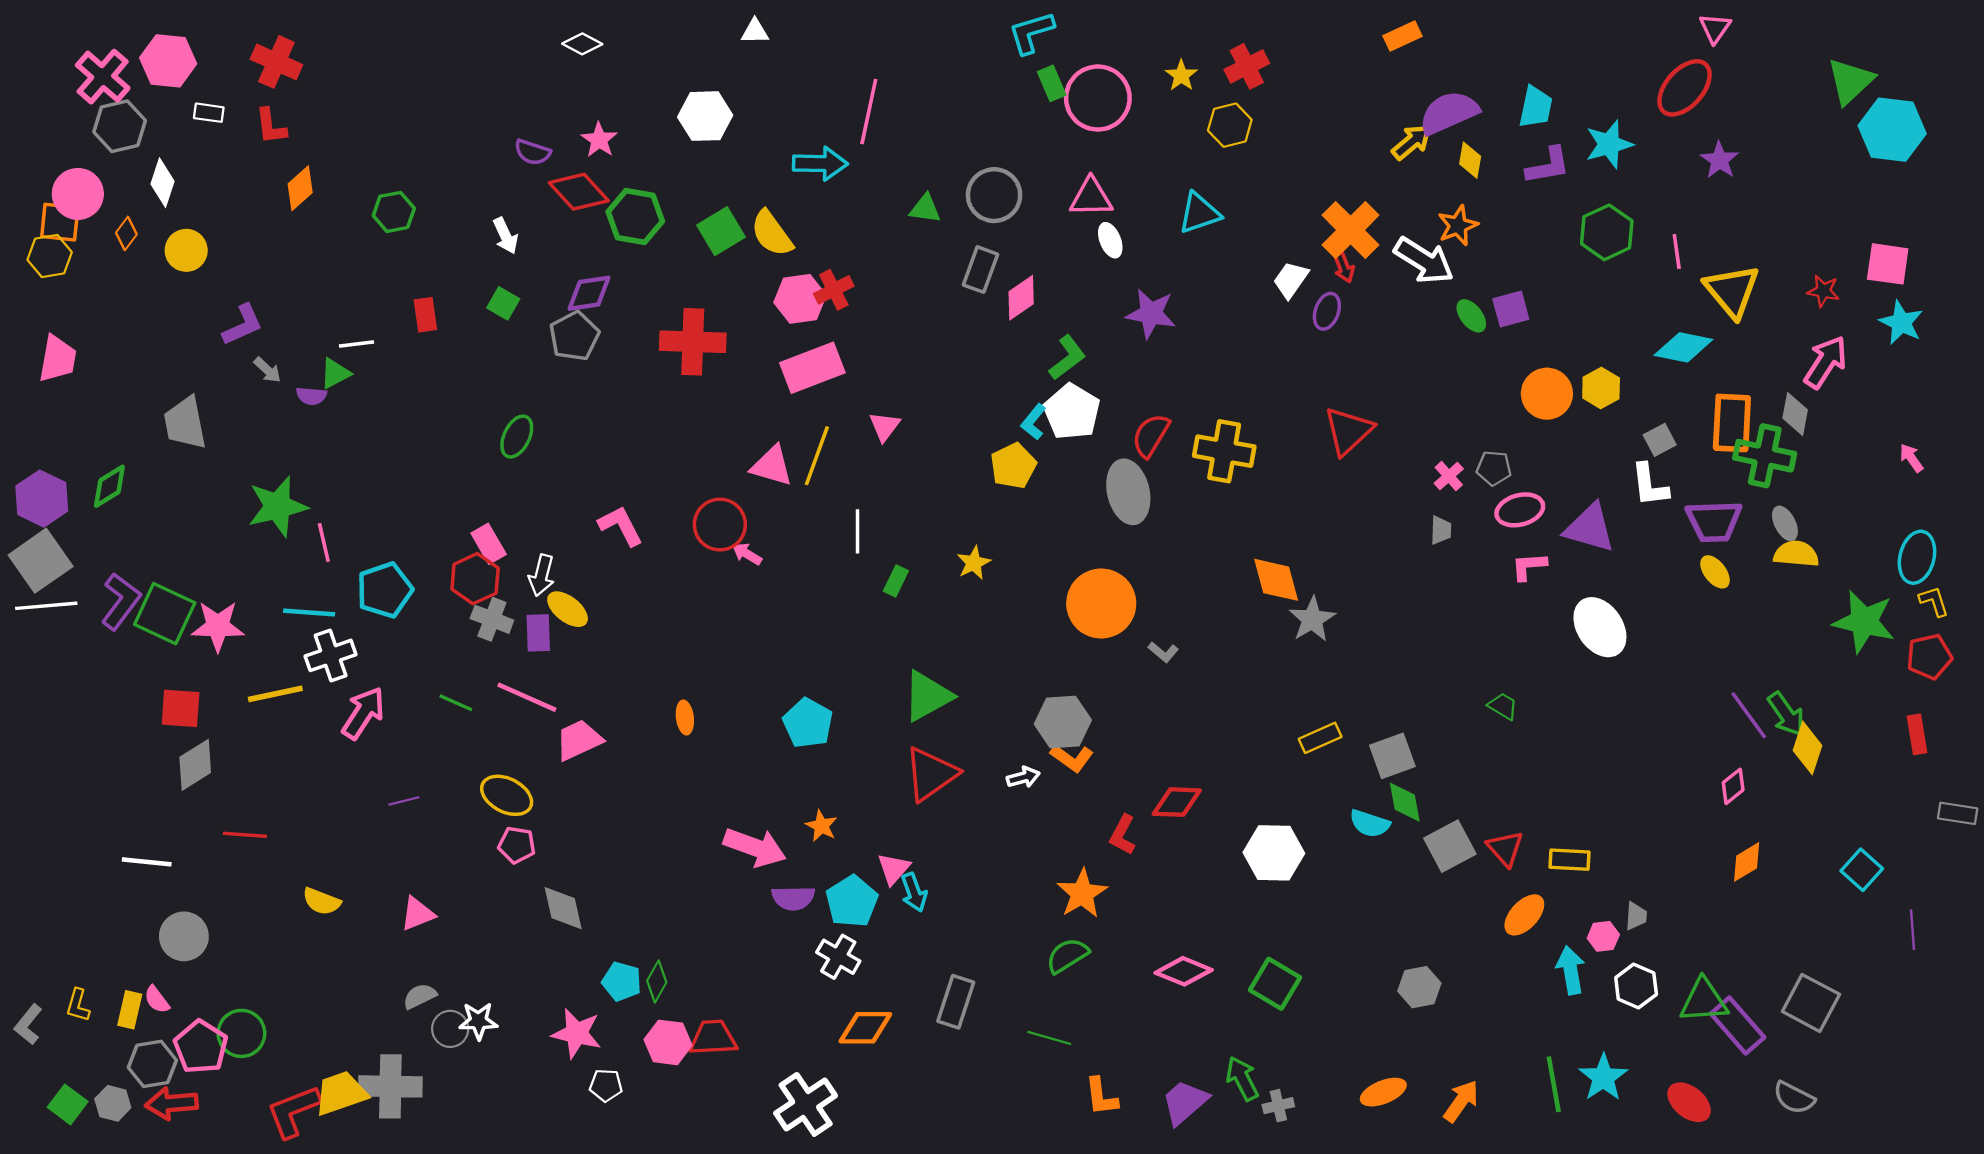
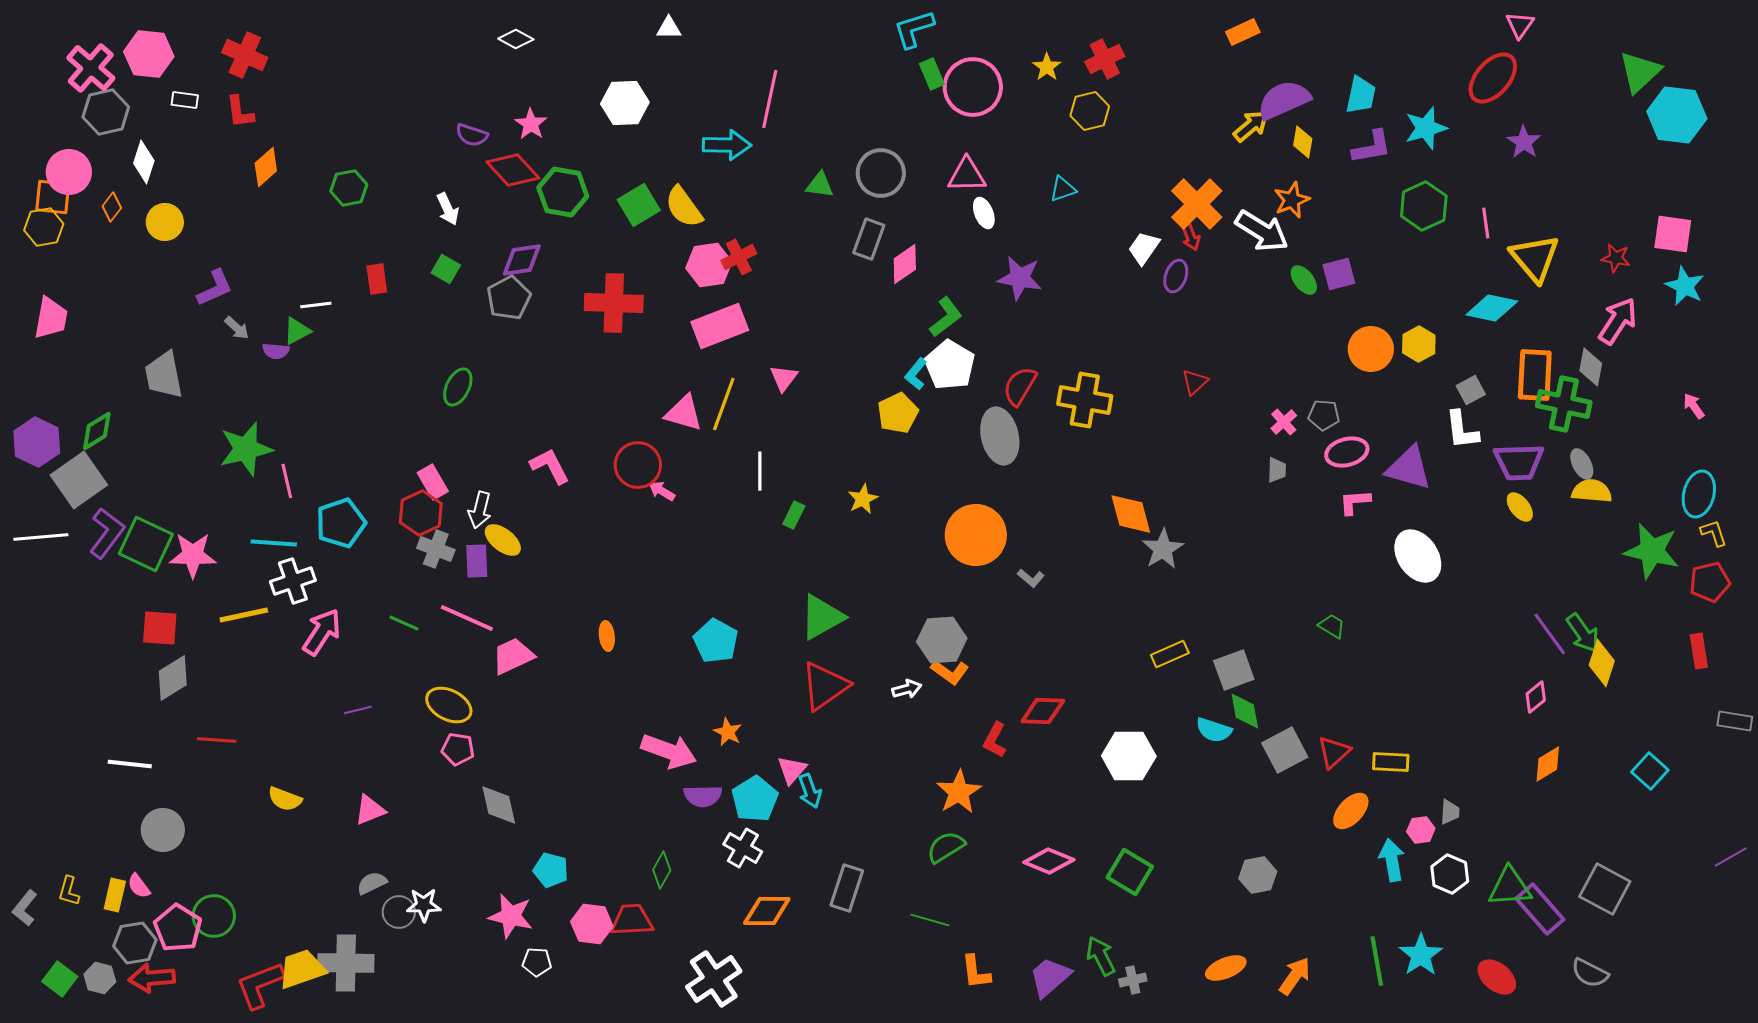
cyan triangle: (1199, 213) -> (1063, 189), size x0.7
red triangle: (1348, 431) -> (1195, 382), size x0.6
gray square: (41, 561) -> (79, 480), moved
red triangle: (1505, 848) -> (1334, 752), turned 30
purple line: (1912, 930) -> (1731, 857), moved, turned 64
green diamond: (657, 981) -> (662, 870), moved

